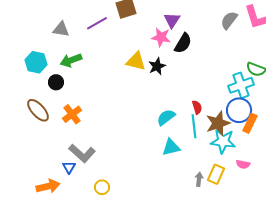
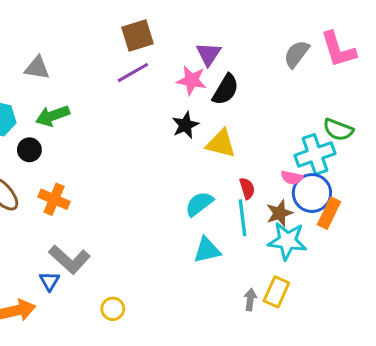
purple line: (97, 23) -> (133, 73), moved
yellow triangle: (136, 61) -> (221, 144), moved
orange cross: (72, 114) -> (54, 199), turned -30
brown star: (218, 123) -> (280, 213), size x0.7
pink semicircle: (243, 164) -> (292, 178), moved
yellow circle: (102, 187) -> (113, 309), moved

